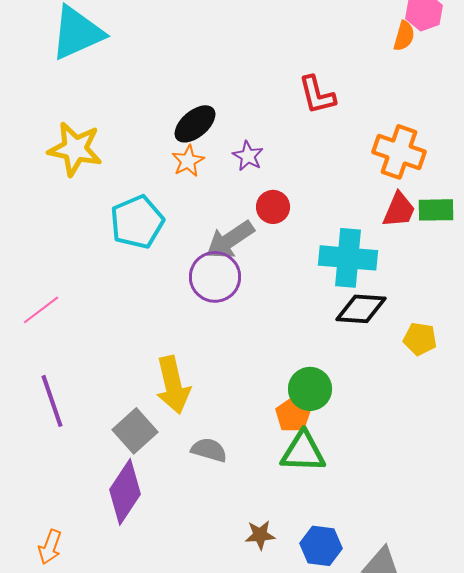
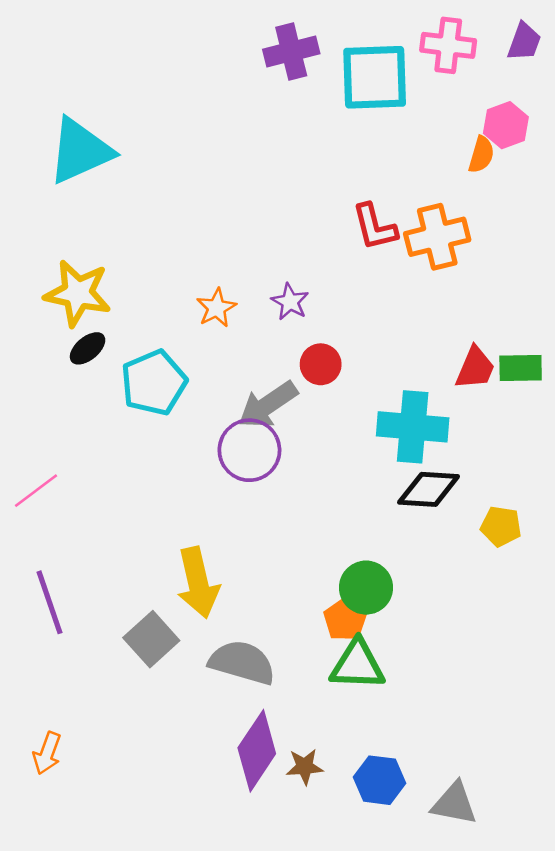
black ellipse: (195, 124) -> (88, 348), moved, size x0.7
orange cross: (399, 152) -> (437, 237), moved, turned -33
gray semicircle: (209, 450) -> (242, 662), size x1.5
purple diamond: (125, 492) -> (257, 751), moved
orange arrow: (50, 547) -> (47, 753), moved

